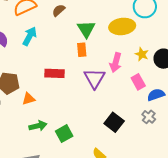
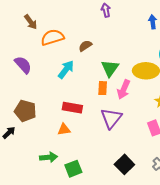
cyan arrow: (30, 36) -> (66, 70), moved
pink arrow: (116, 63) -> (124, 89), moved
orange triangle: (28, 99) -> (64, 130), moved

